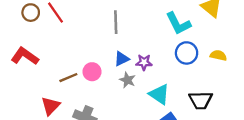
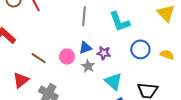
cyan L-shape: (178, 23) -> (120, 22), moved
pink circle: (92, 72) -> (67, 57), moved
brown line: (68, 78) -> (39, 58), turned 49

